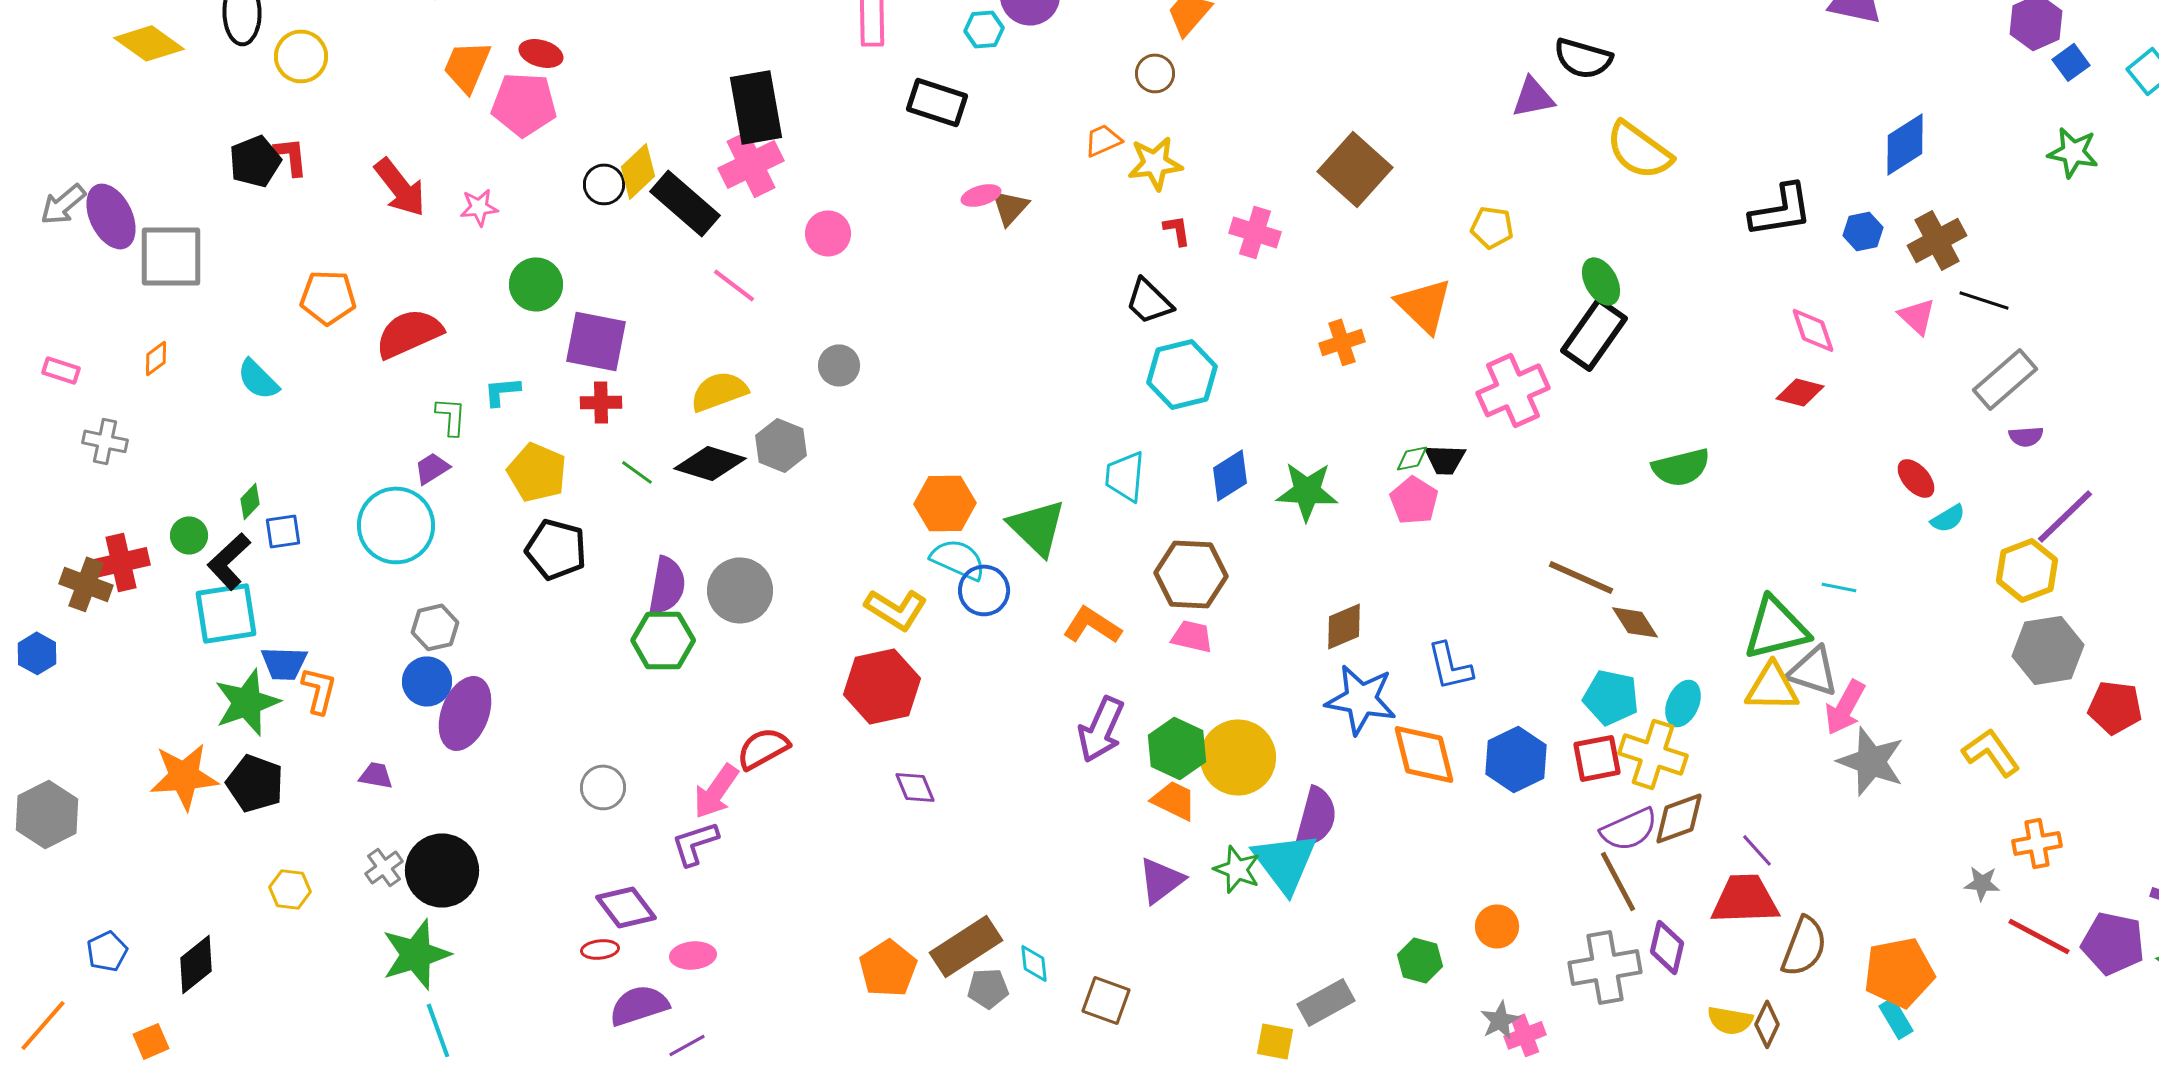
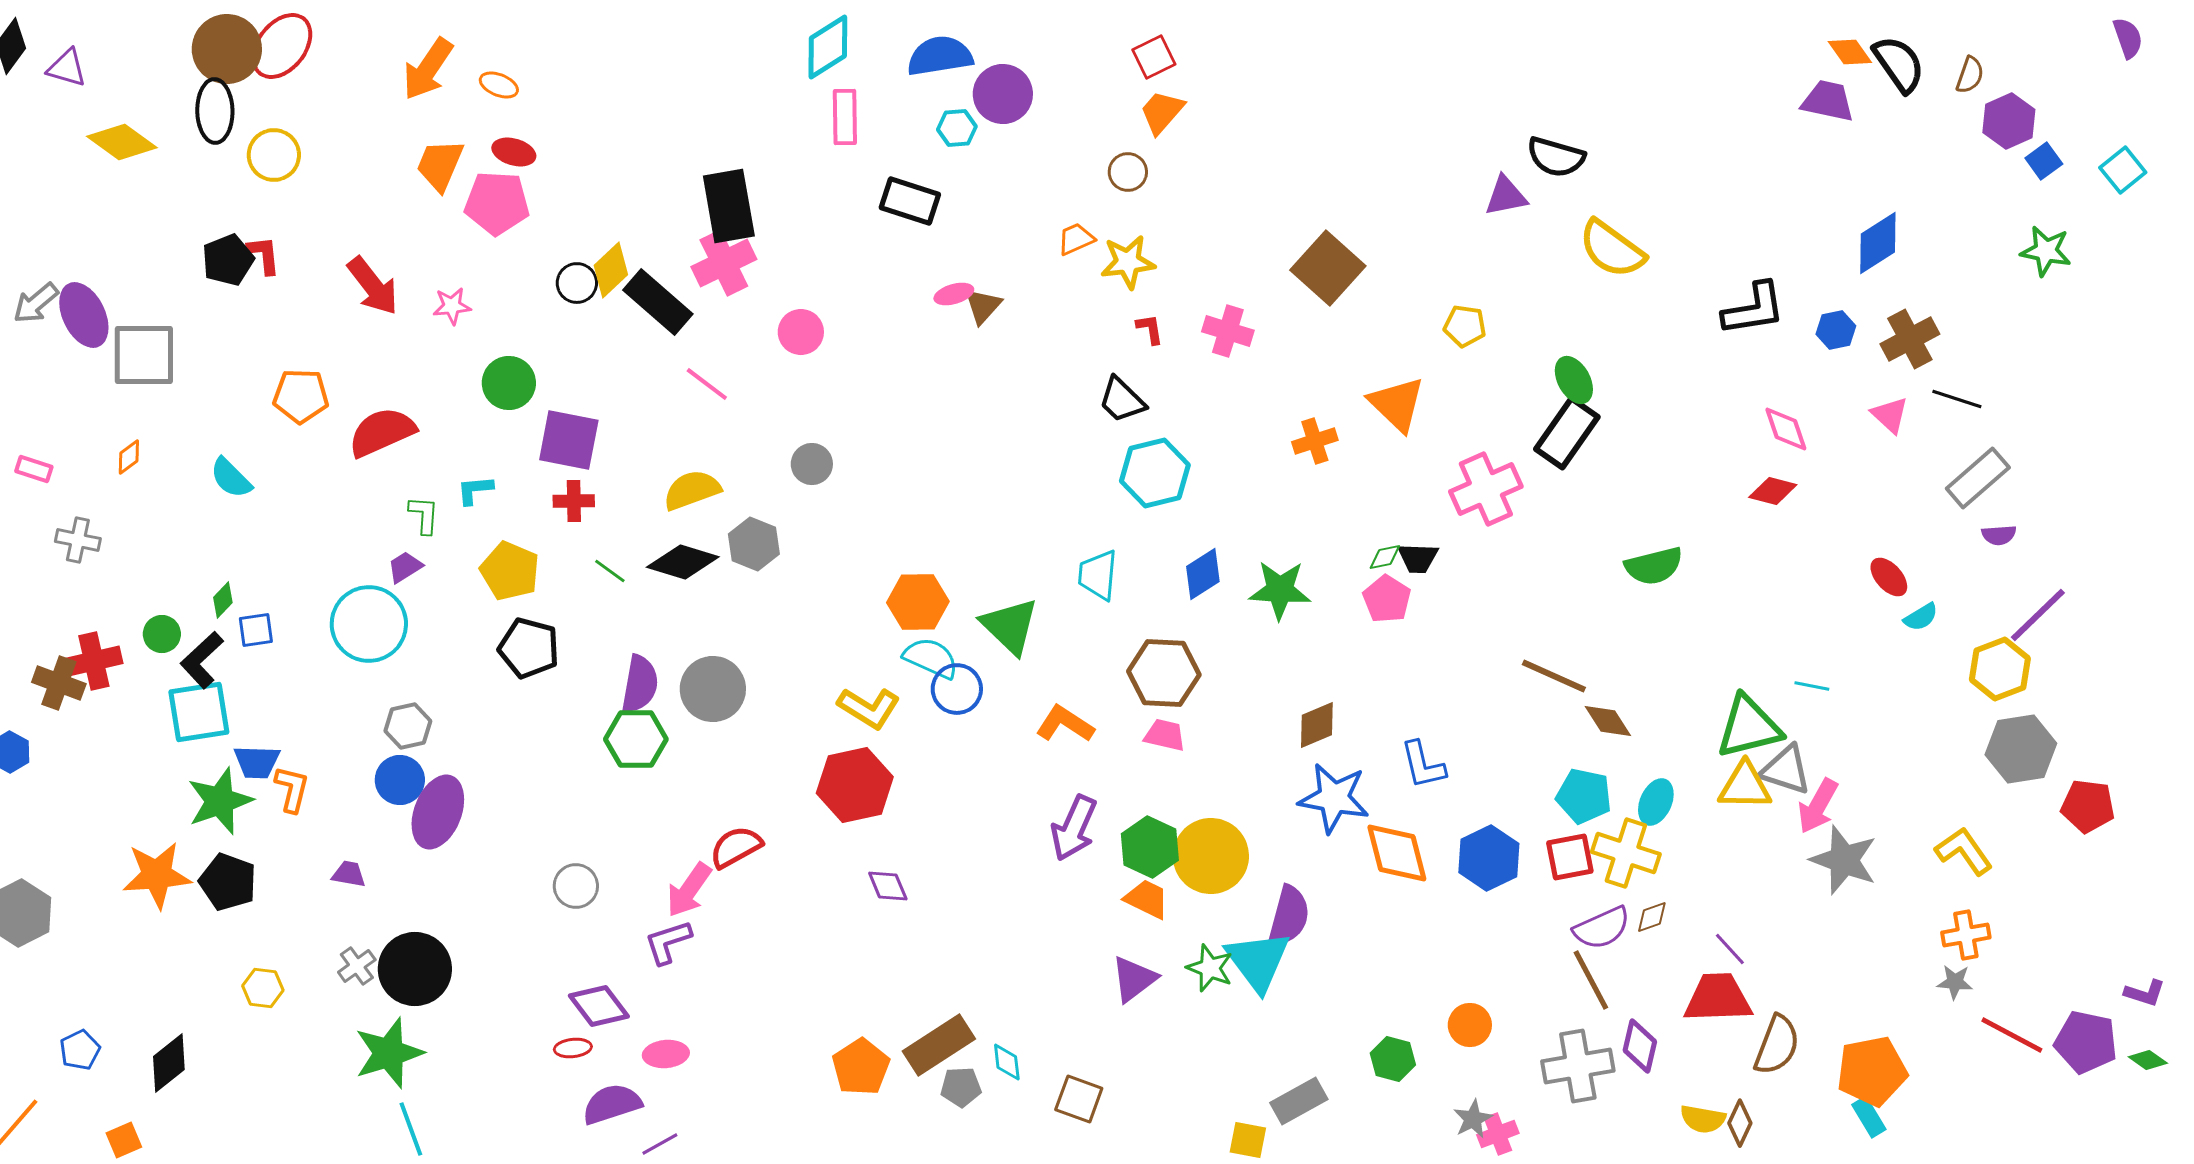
brown diamond: (1679, 818) -> (1652, 917), size x0.6
orange cross: (2037, 843) -> (1966, 935), moved

